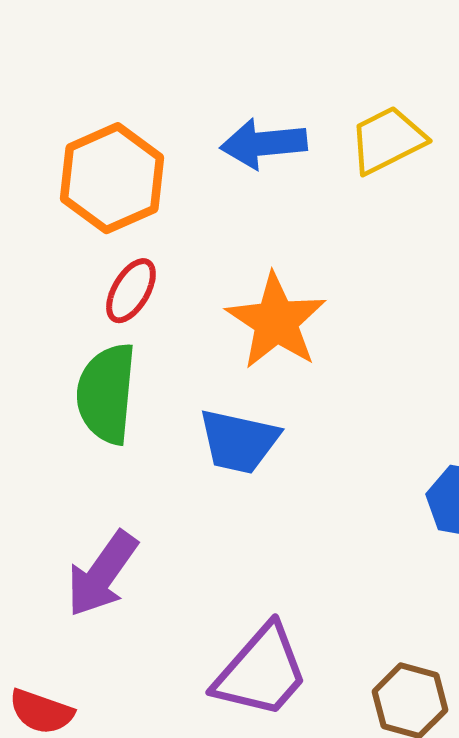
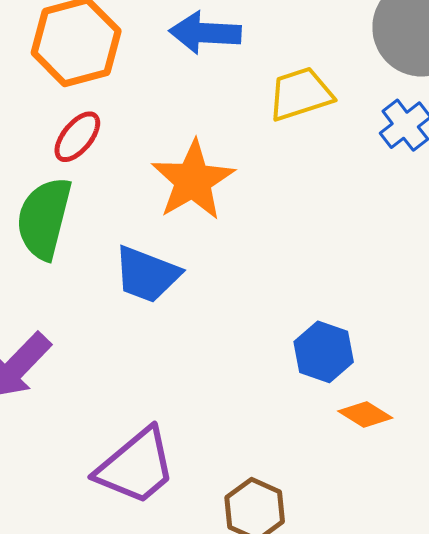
yellow trapezoid: (387, 140) -> (300, 94), moved

